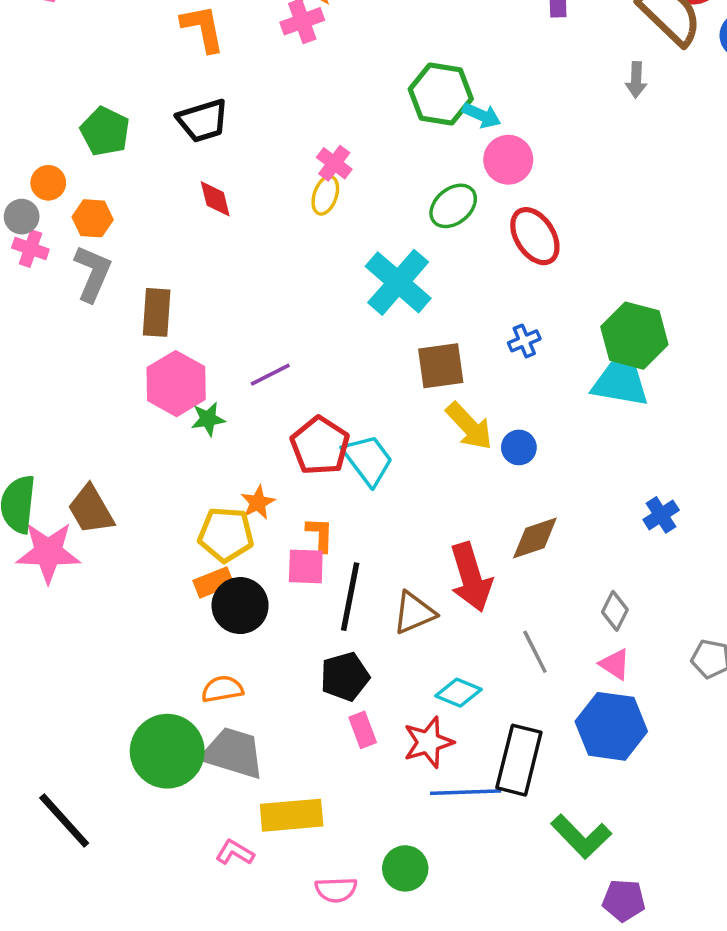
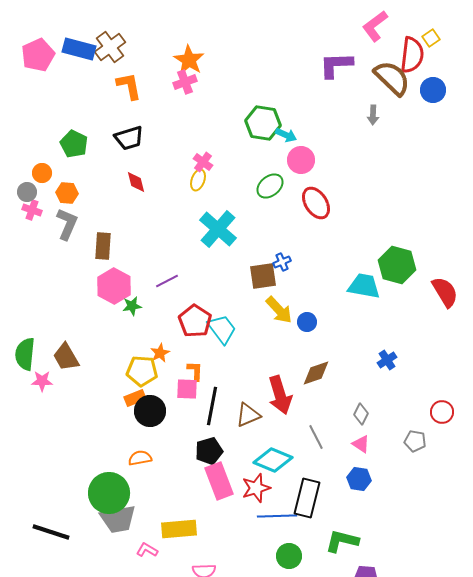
cyan cross: (398, 282) -> (218, 229), moved
green hexagon: (634, 336) -> (397, 265), moved
blue cross: (524, 341) -> (282, 262), moved
pink star: (48, 552) -> (42, 381), size x0.6
cyan diamond: (459, 693) -> (273, 460), size x1.5
blue hexagon: (611, 726) -> (359, 479), size x0.6
pink rectangle: (363, 730) -> (219, 481), size x1.8
gray trapezoid: (233, 753) -> (118, 519), moved, turned 153
black line: (64, 820) -> (51, 532), turned -30
green L-shape: (581, 836) -> (342, 541), turned 148
green circle: (405, 868) -> (289, 556), moved

